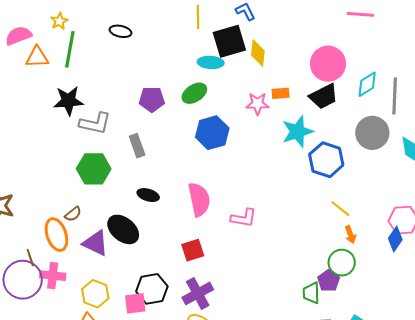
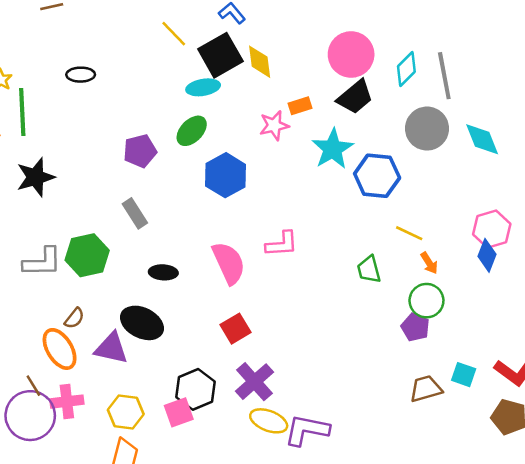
yellow line: (198, 17) -> (174, 34), turned -30
gray L-shape: (95, 123) -> (42, 262), moved
pink L-shape: (244, 218) -> (282, 244), moved
green trapezoid: (311, 293) -> (369, 269), moved

